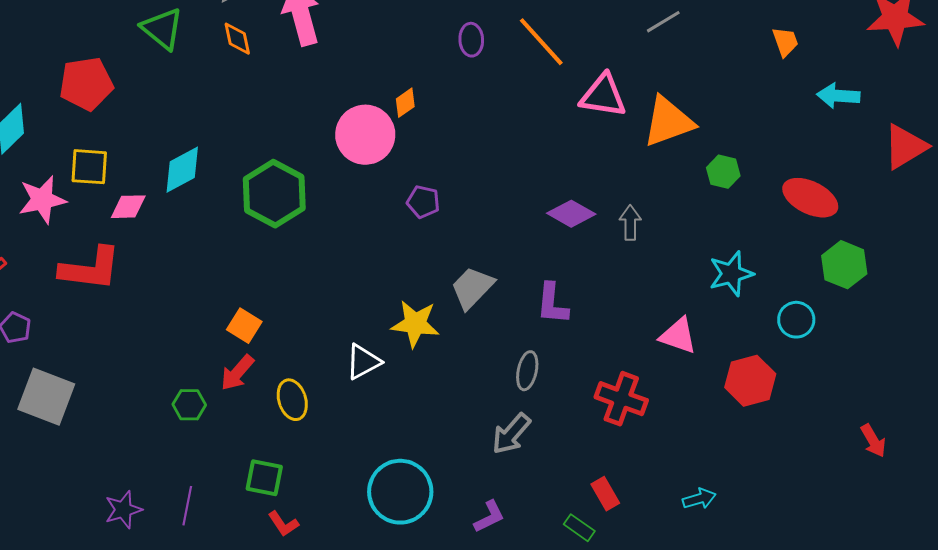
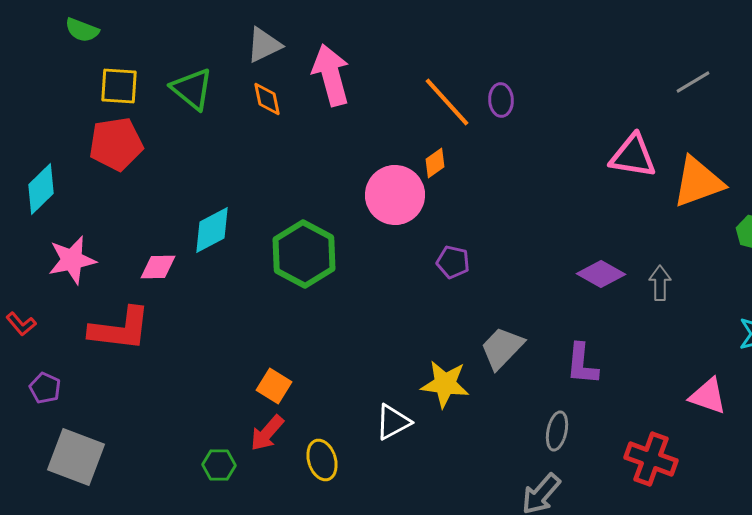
orange line: (541, 42) -> (447, 102), moved
yellow square: (89, 167) -> (119, 86), moved

